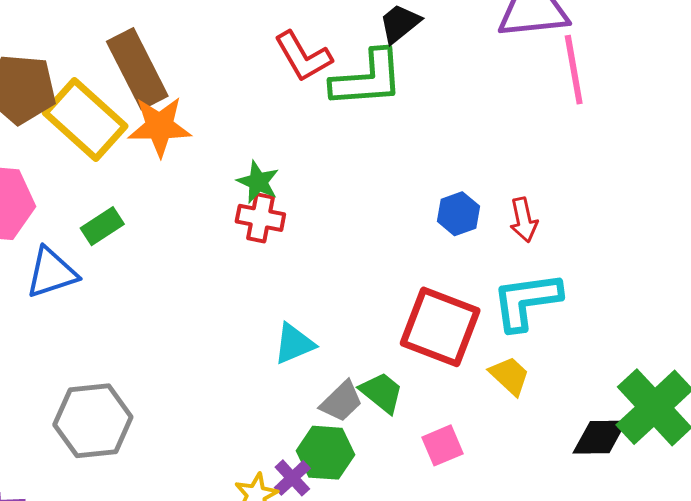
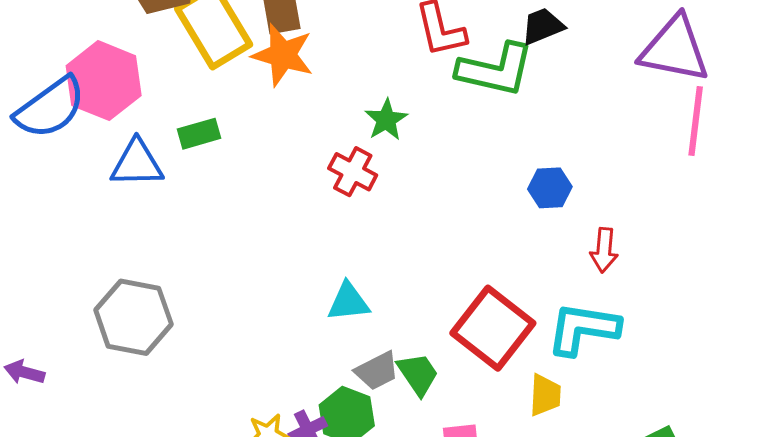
green star: (258, 182) -> (386, 120), moved
blue hexagon: (458, 214) -> (550, 188), moved
yellow trapezoid: (510, 376) -> (545, 395), turned 33

